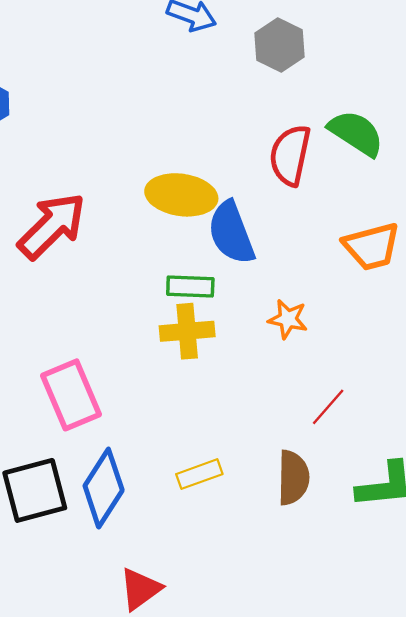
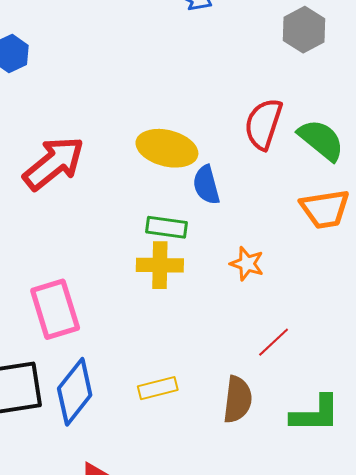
gray hexagon: (280, 45) -> (304, 30), moved
green semicircle: (356, 133) -> (321, 140), moved
blue semicircle: (231, 233) -> (206, 185), size x0.7

